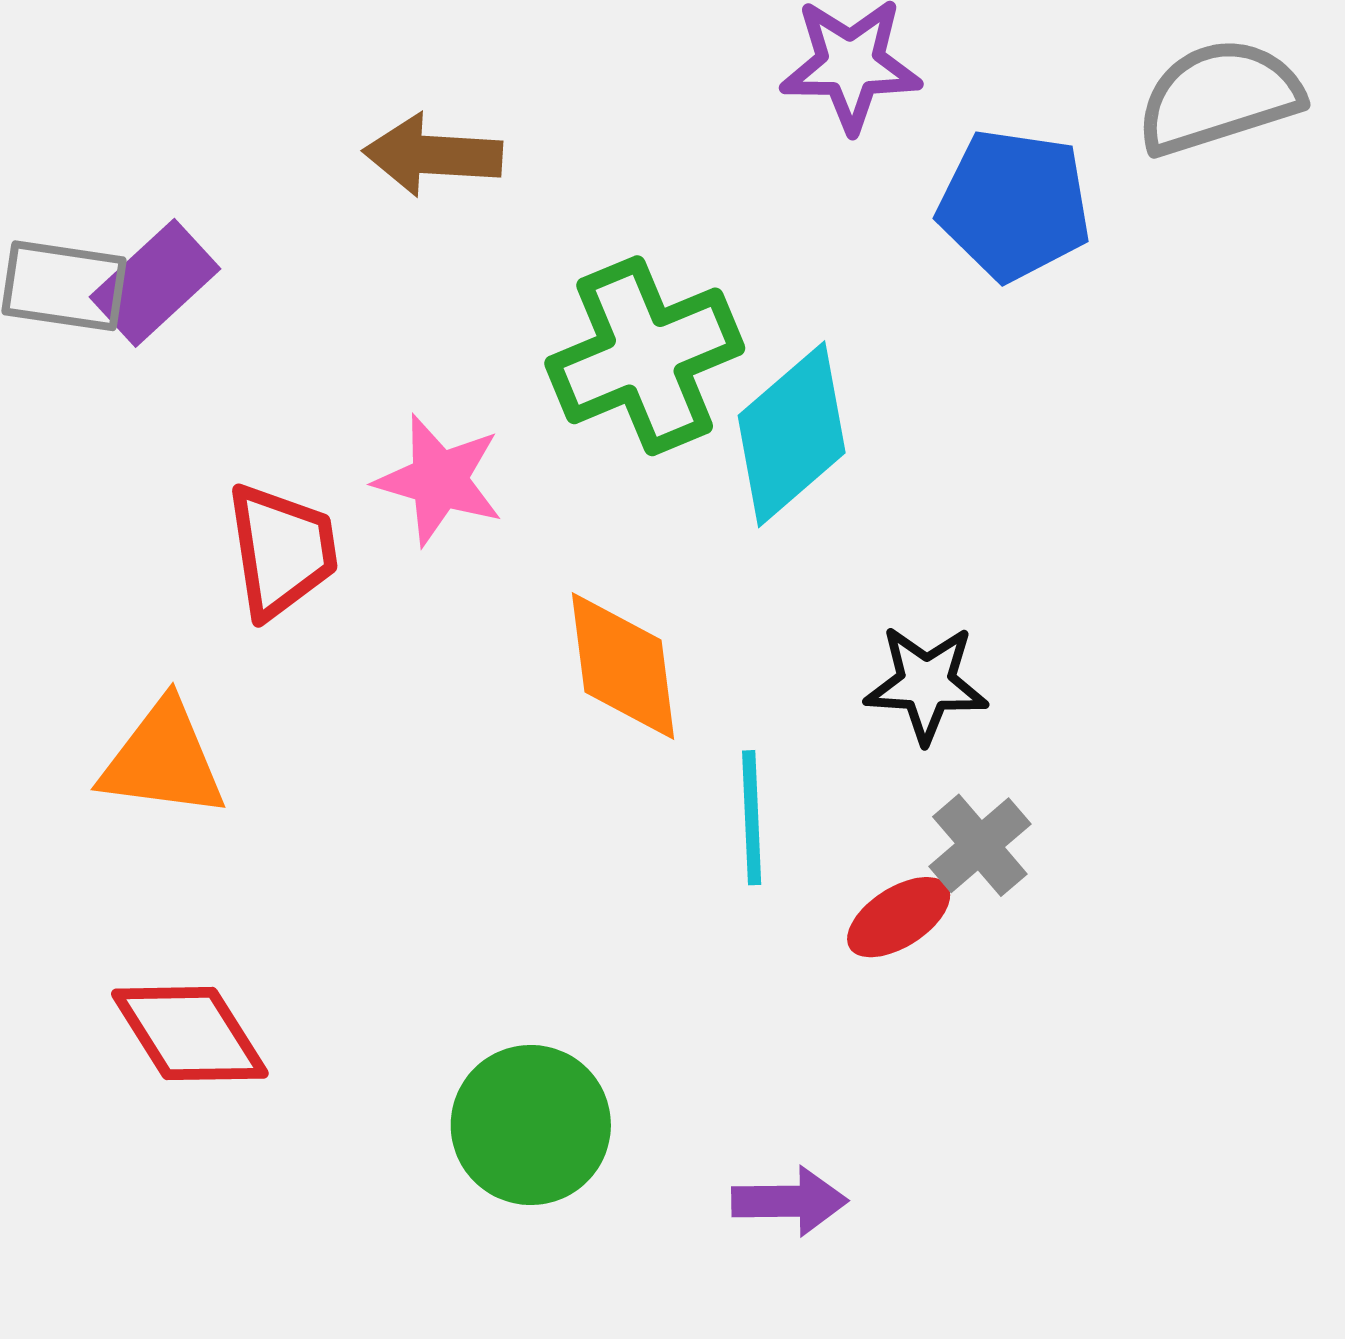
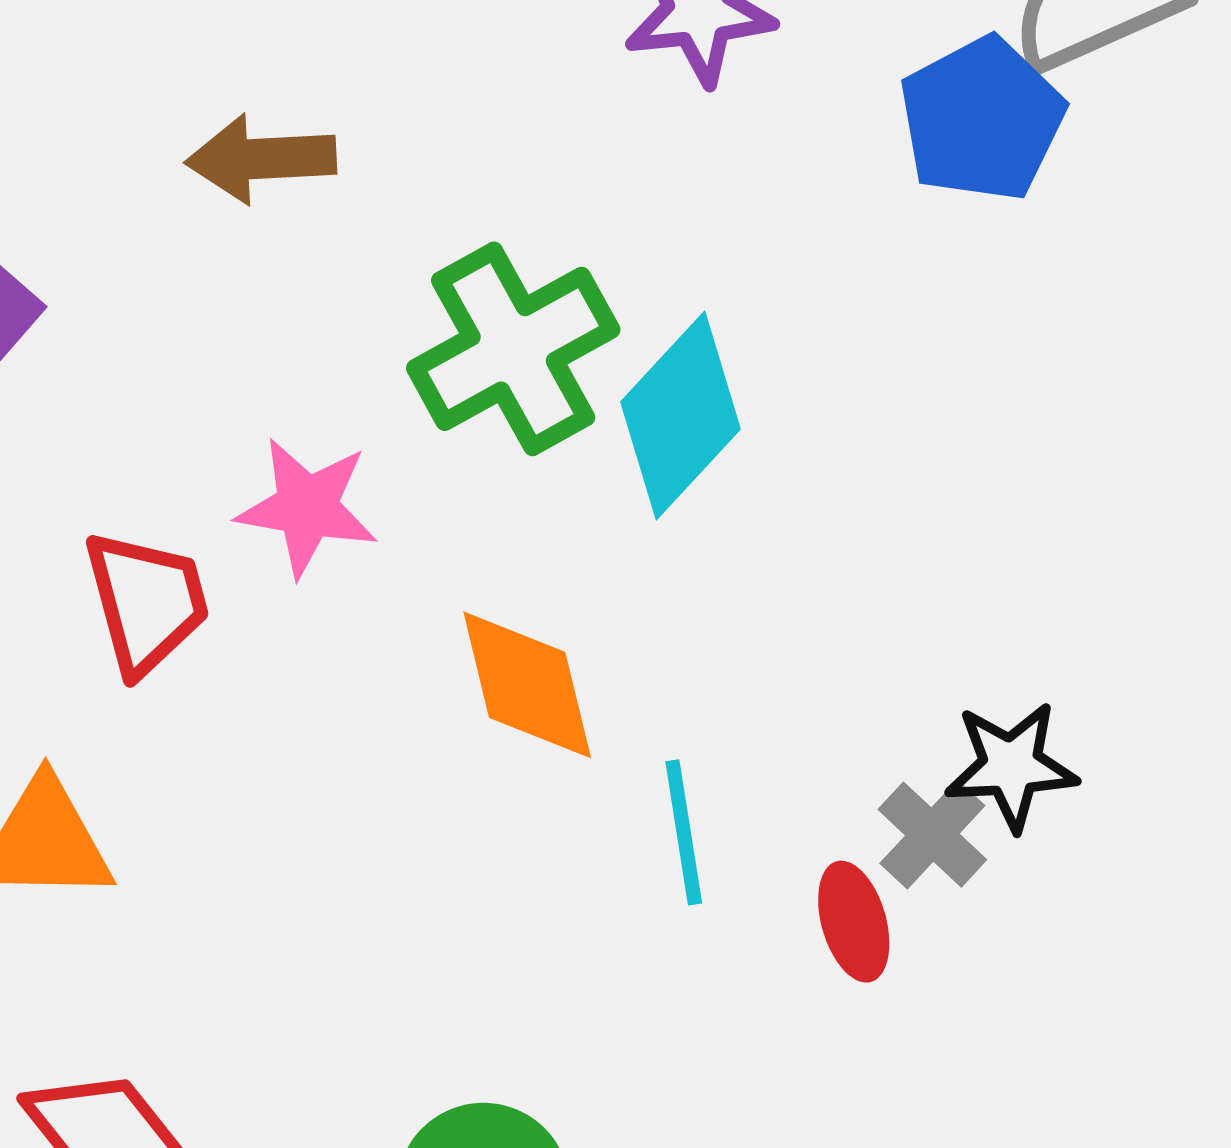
blue pentagon: (1014, 205) -> (982, 119), moved, turned -30
black star: (926, 684) -> (1011, 766), moved
red ellipse: (899, 917) -> (854, 922), turned -67

